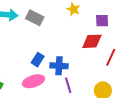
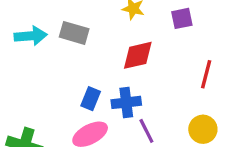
red diamond: (92, 41) -> (138, 55), moved

